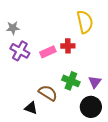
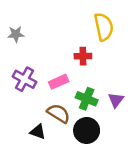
purple cross: (20, 51) -> (24, 79), moved
pink rectangle: (48, 52) -> (59, 82), moved
black circle: (91, 107) -> (87, 130), moved

